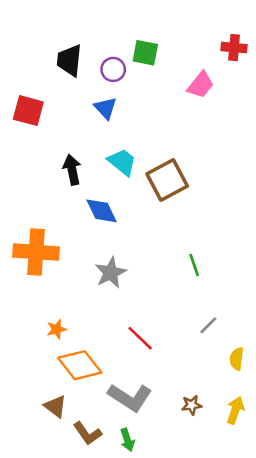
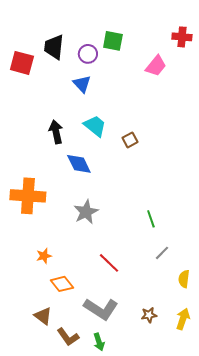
red square: (28, 111) -> (22, 63), moved
brown square: (167, 180) -> (130, 140), size x0.5
green line: (194, 265) -> (151, 219), moved
orange diamond: (80, 365) -> (62, 284), size x0.7

